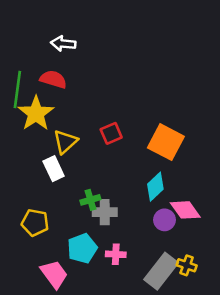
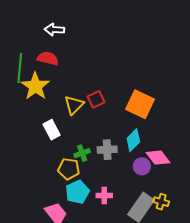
yellow triangle: (65, 142) -> (74, 105), moved
gray cross: (105, 212) -> (107, 150), moved
yellow pentagon: (35, 223) -> (69, 169), moved

